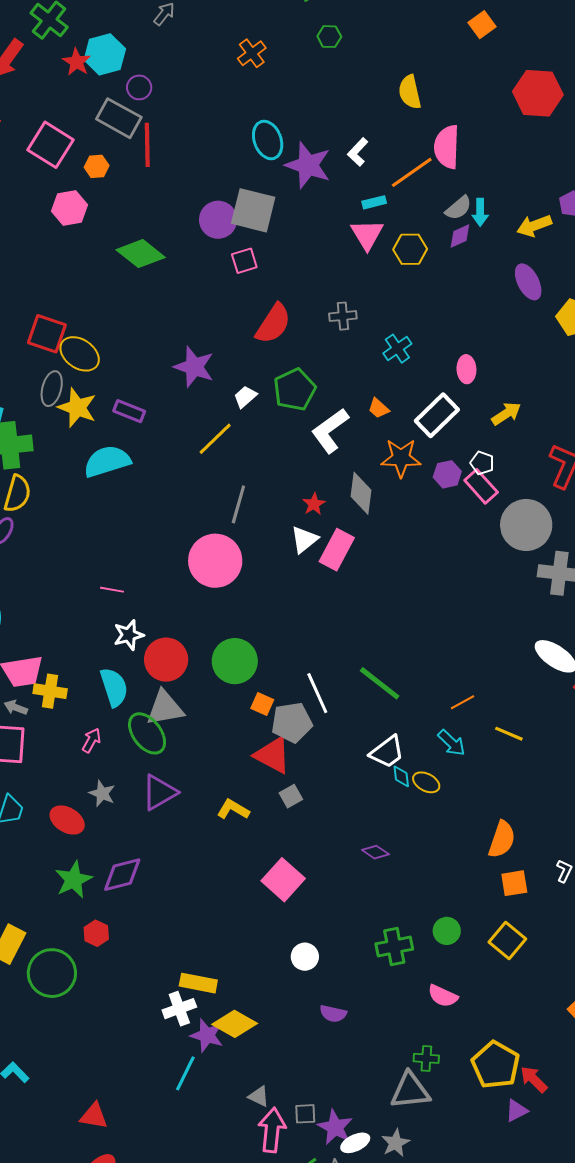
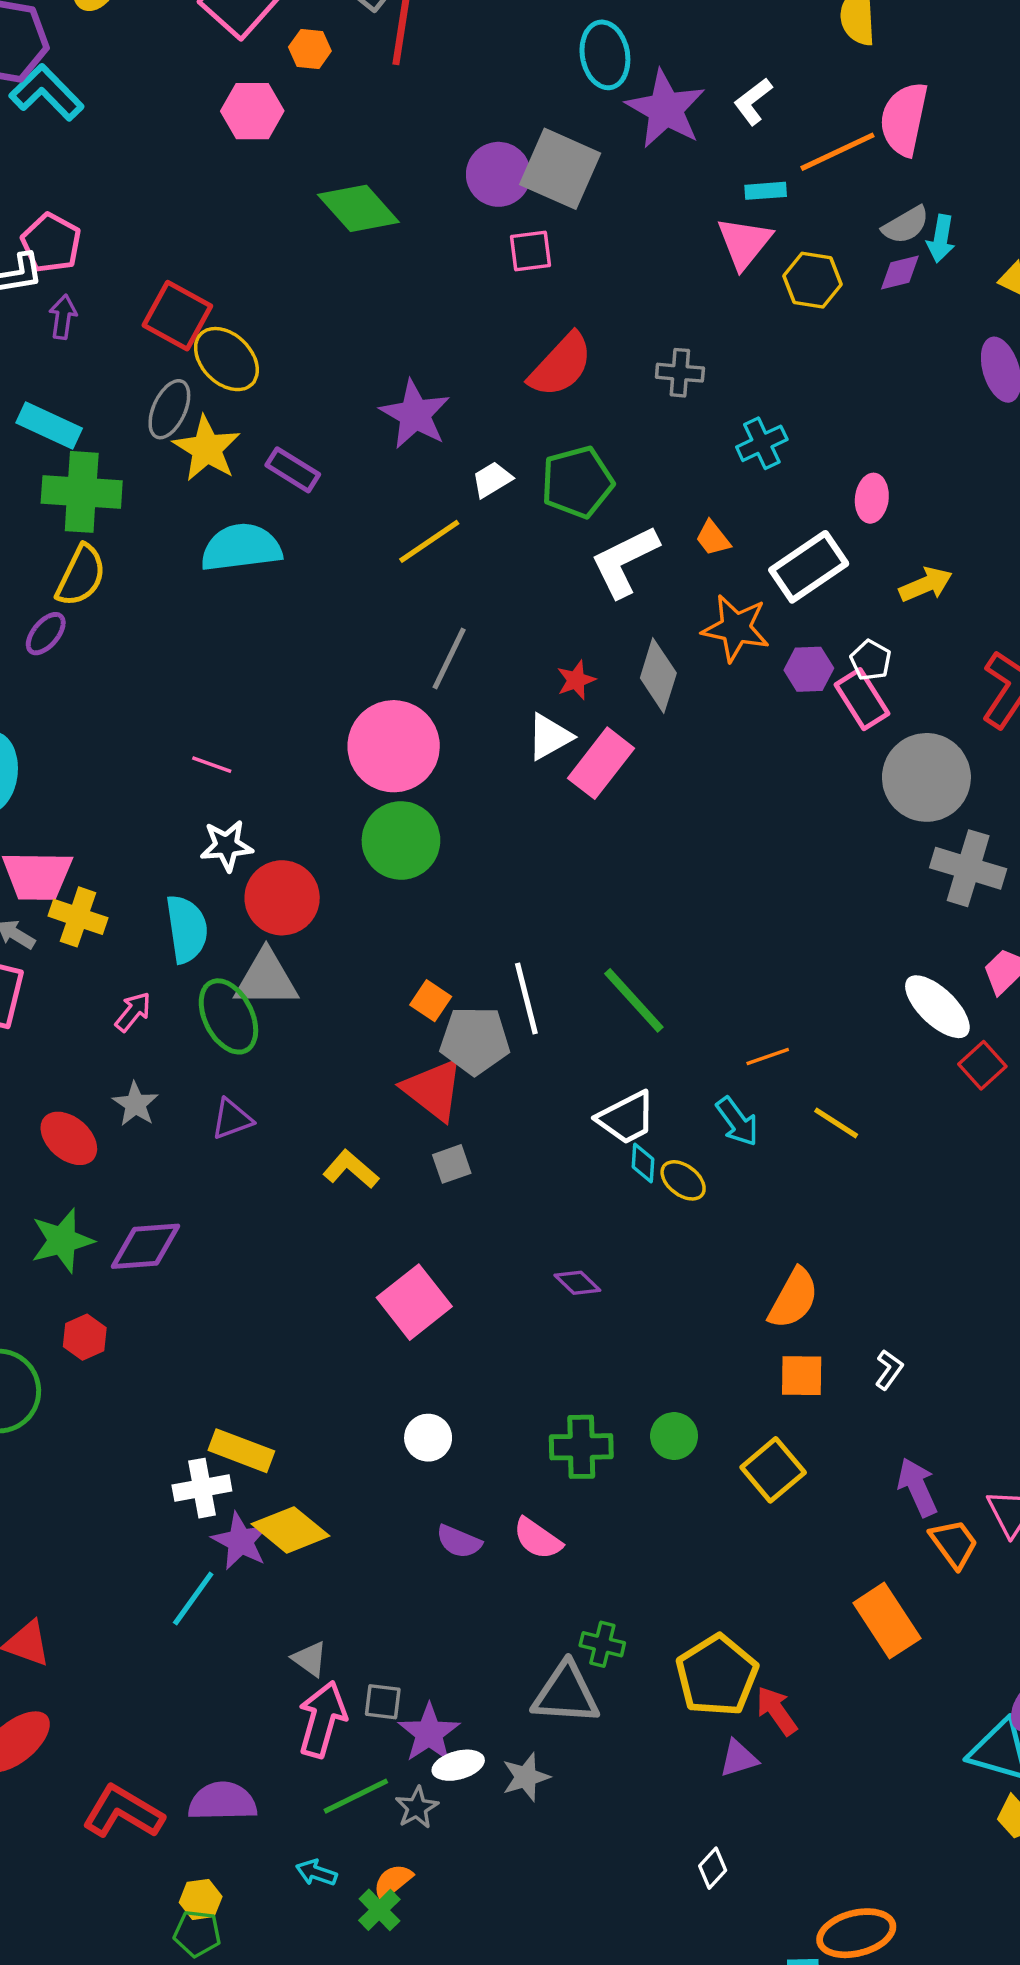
green circle: (235, 661) -> (401, 840), moved
purple triangle: (159, 792) -> (232, 1119), size x0.7
pink semicircle: (443, 996) -> (538, 1539), moved

